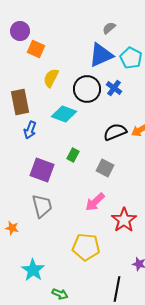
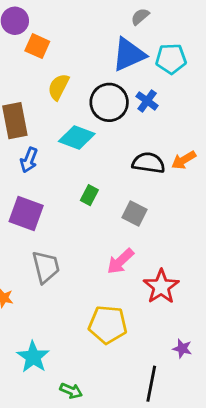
cyan pentagon: (131, 58) -> (171, 59), turned -30
black semicircle: (115, 132) -> (148, 163), turned 30
purple square: (42, 170) -> (26, 213), moved

